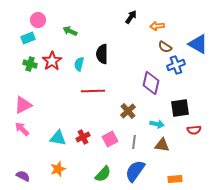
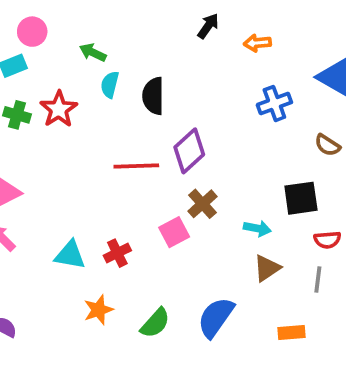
brown semicircle: (165, 47) -> (327, 145), moved
cyan semicircle: (79, 64) -> (110, 85), moved
blue cross: (176, 65) -> (274, 104), moved
purple diamond: (151, 83) -> (189, 151), moved, turned 35
pink square: (110, 139) -> (174, 232), moved
gray line: (134, 142) -> (318, 280), moved
brown triangle: (162, 145) -> (267, 268), turned -42
orange star: (58, 169) -> (98, 310), moved

